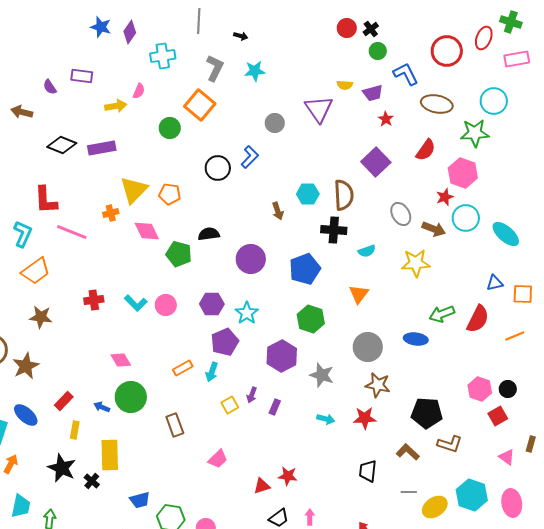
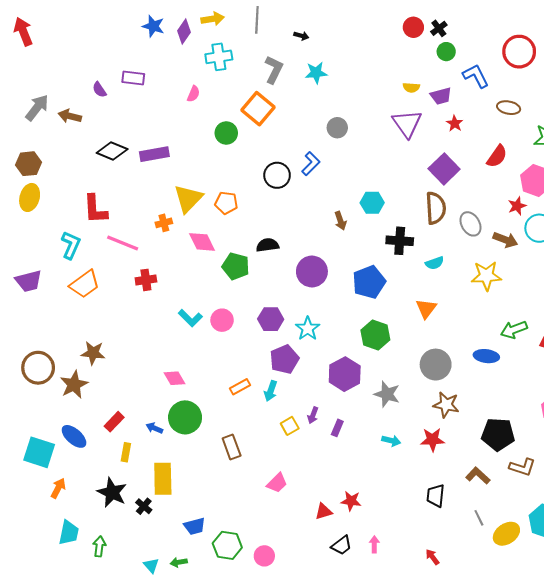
brown ellipse: (437, 104) -> (509, 108), size x0.7
yellow arrow: (116, 106) -> (213, 19), moved
purple triangle: (319, 109) -> (407, 123), moved
brown semicircle: (344, 195) -> (436, 208), moved
red cross: (94, 300) -> (146, 280), moved
brown star: (41, 317) -> (93, 353), moved
gray line: (409, 492) -> (479, 518), turned 63

